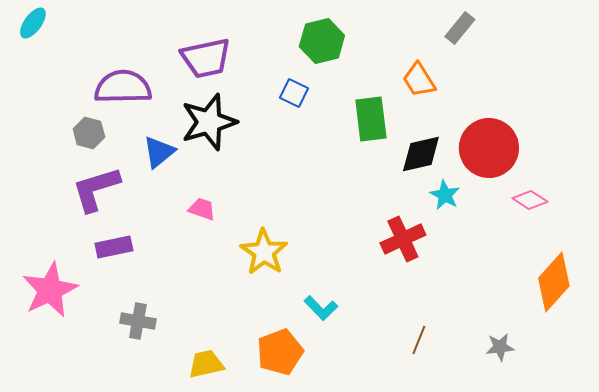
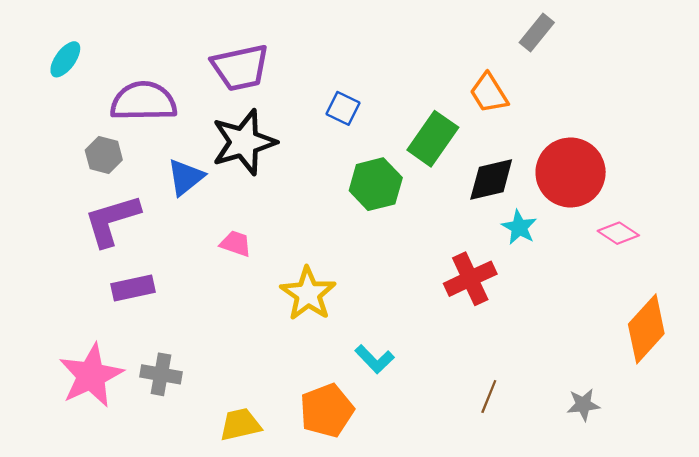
cyan ellipse: (33, 23) -> (65, 59), moved
green hexagon: (322, 41) -> (376, 184), moved
green rectangle: (371, 119) -> (433, 139), turned 42
pink star: (50, 290) -> (91, 376), moved

